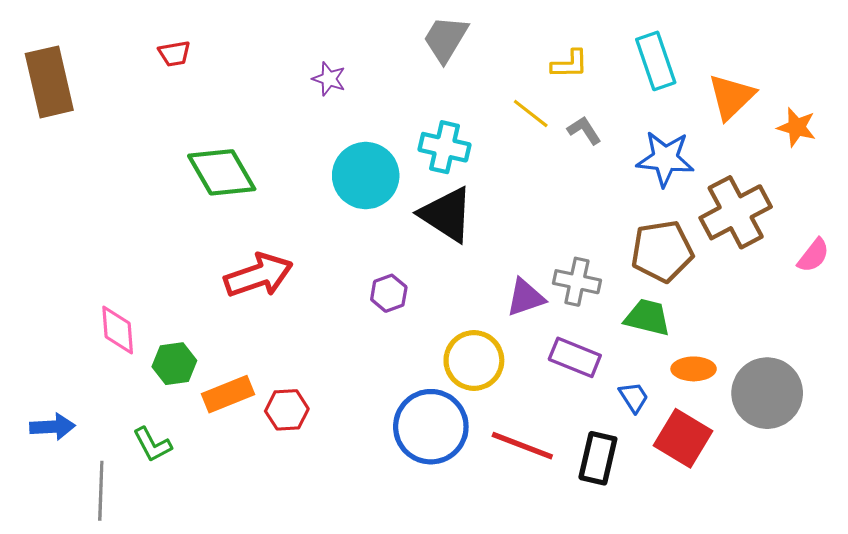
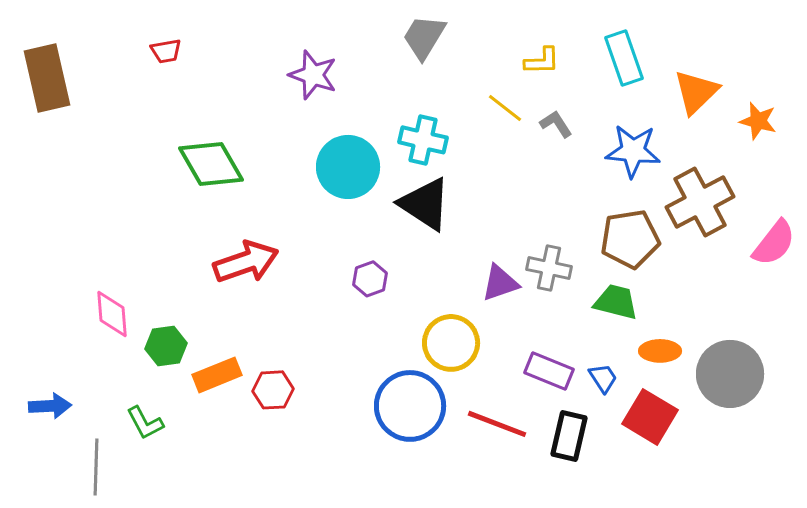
purple star: (329, 79) -> (313, 75), size x1.5
pink semicircle: (813, 255) -> (774, 243), size x1.4
purple rectangle: (575, 357) -> (549, 371), moved

